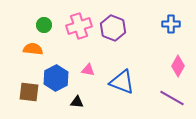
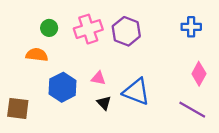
brown square: (29, 92) -> (18, 108), moved
black triangle: (77, 102) -> (104, 103), moved, turned 40

